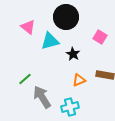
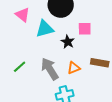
pink square: (100, 37) -> (85, 29), moved, turned -32
gray arrow: (42, 97) -> (50, 69), moved

